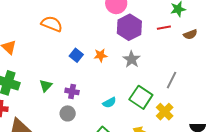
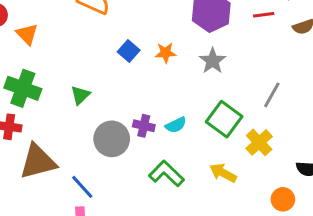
purple cross: (72, 91) -> (144, 126), moved
gray circle: (68, 113) -> (112, 139), size x1.5

